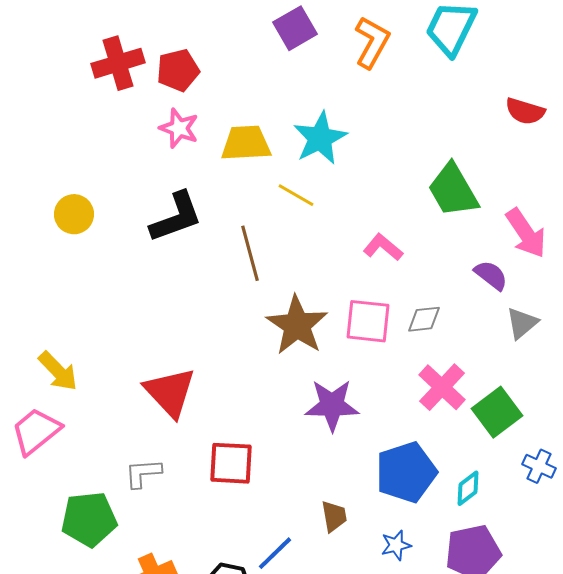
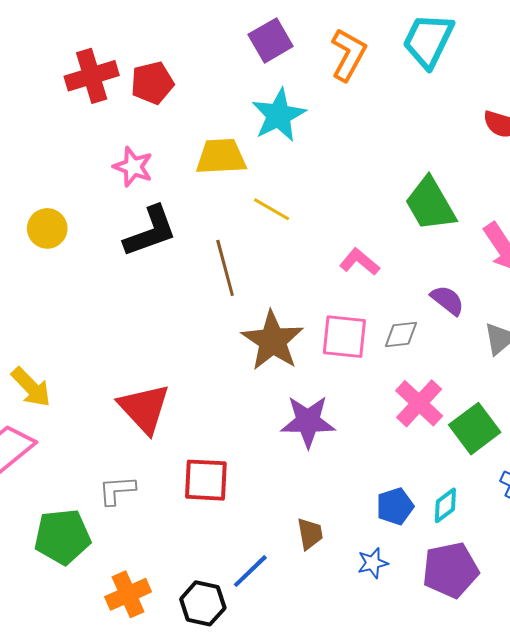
pink star: (179, 128) -> (133, 167), moved
cyan star: (320, 138) -> (279, 115), moved
purple semicircle: (491, 275) -> (447, 300), moved
blue pentagon: (406, 472) -> (395, 506), moved, size x0.6

